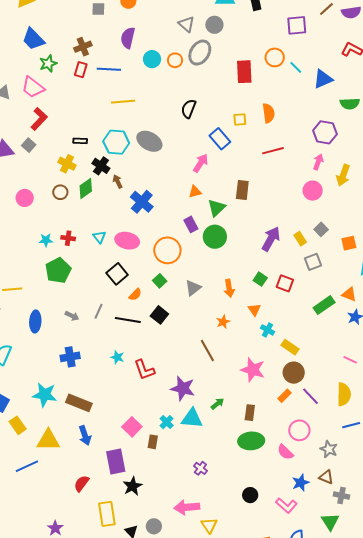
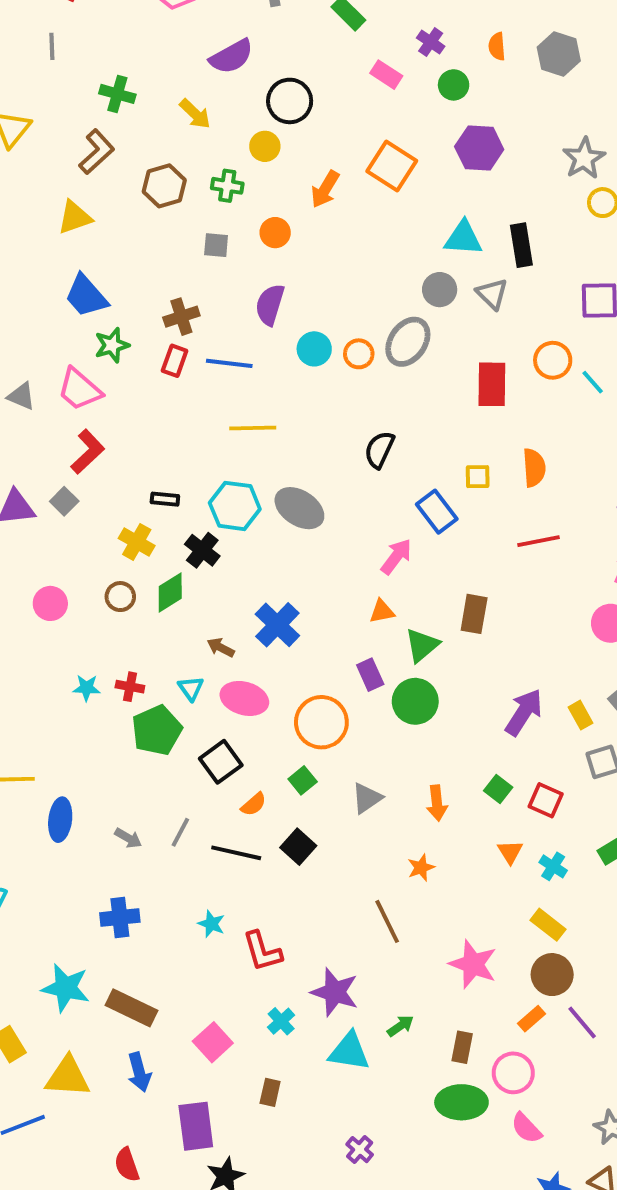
gray triangle: (186, 24) -> (492, 294), moved
brown arrow: (118, 181) -> (221, 648), moved, turned -40
green pentagon: (58, 270) -> (157, 730), moved
orange triangle: (254, 310) -> (510, 852), moved
blue ellipse: (35, 321) -> (60, 820), moved
cyan cross: (267, 330) -> (553, 866), moved
cyan cross: (167, 422) -> (281, 1021), moved
pink square: (132, 427) -> (213, 1042), moved
pink circle: (299, 430) -> (513, 1073), moved
red semicircle: (82, 483) -> (127, 1165), turned -60

